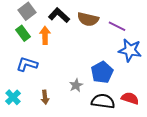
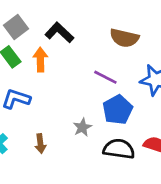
brown semicircle: (88, 19) -> (124, 38), moved
purple line: (117, 26) -> (105, 77), moved

